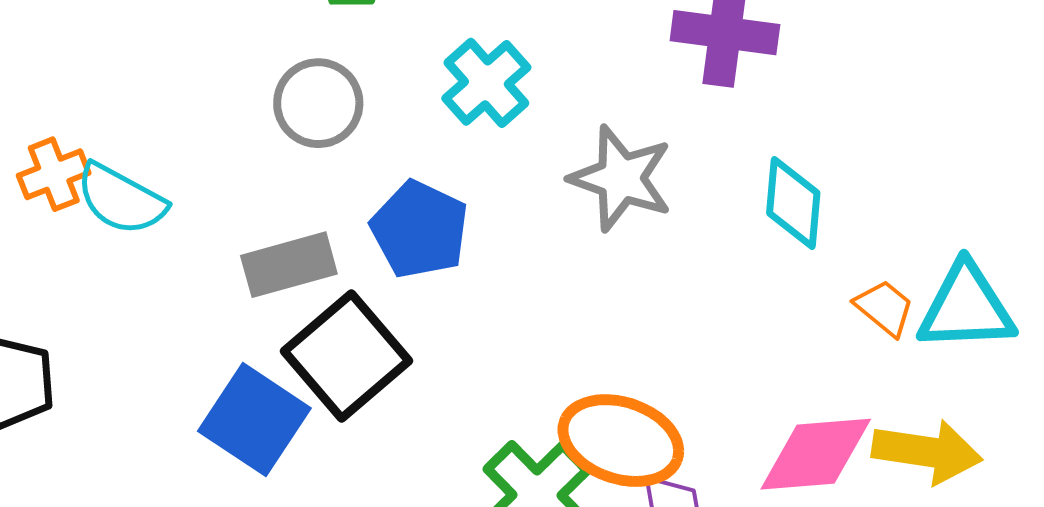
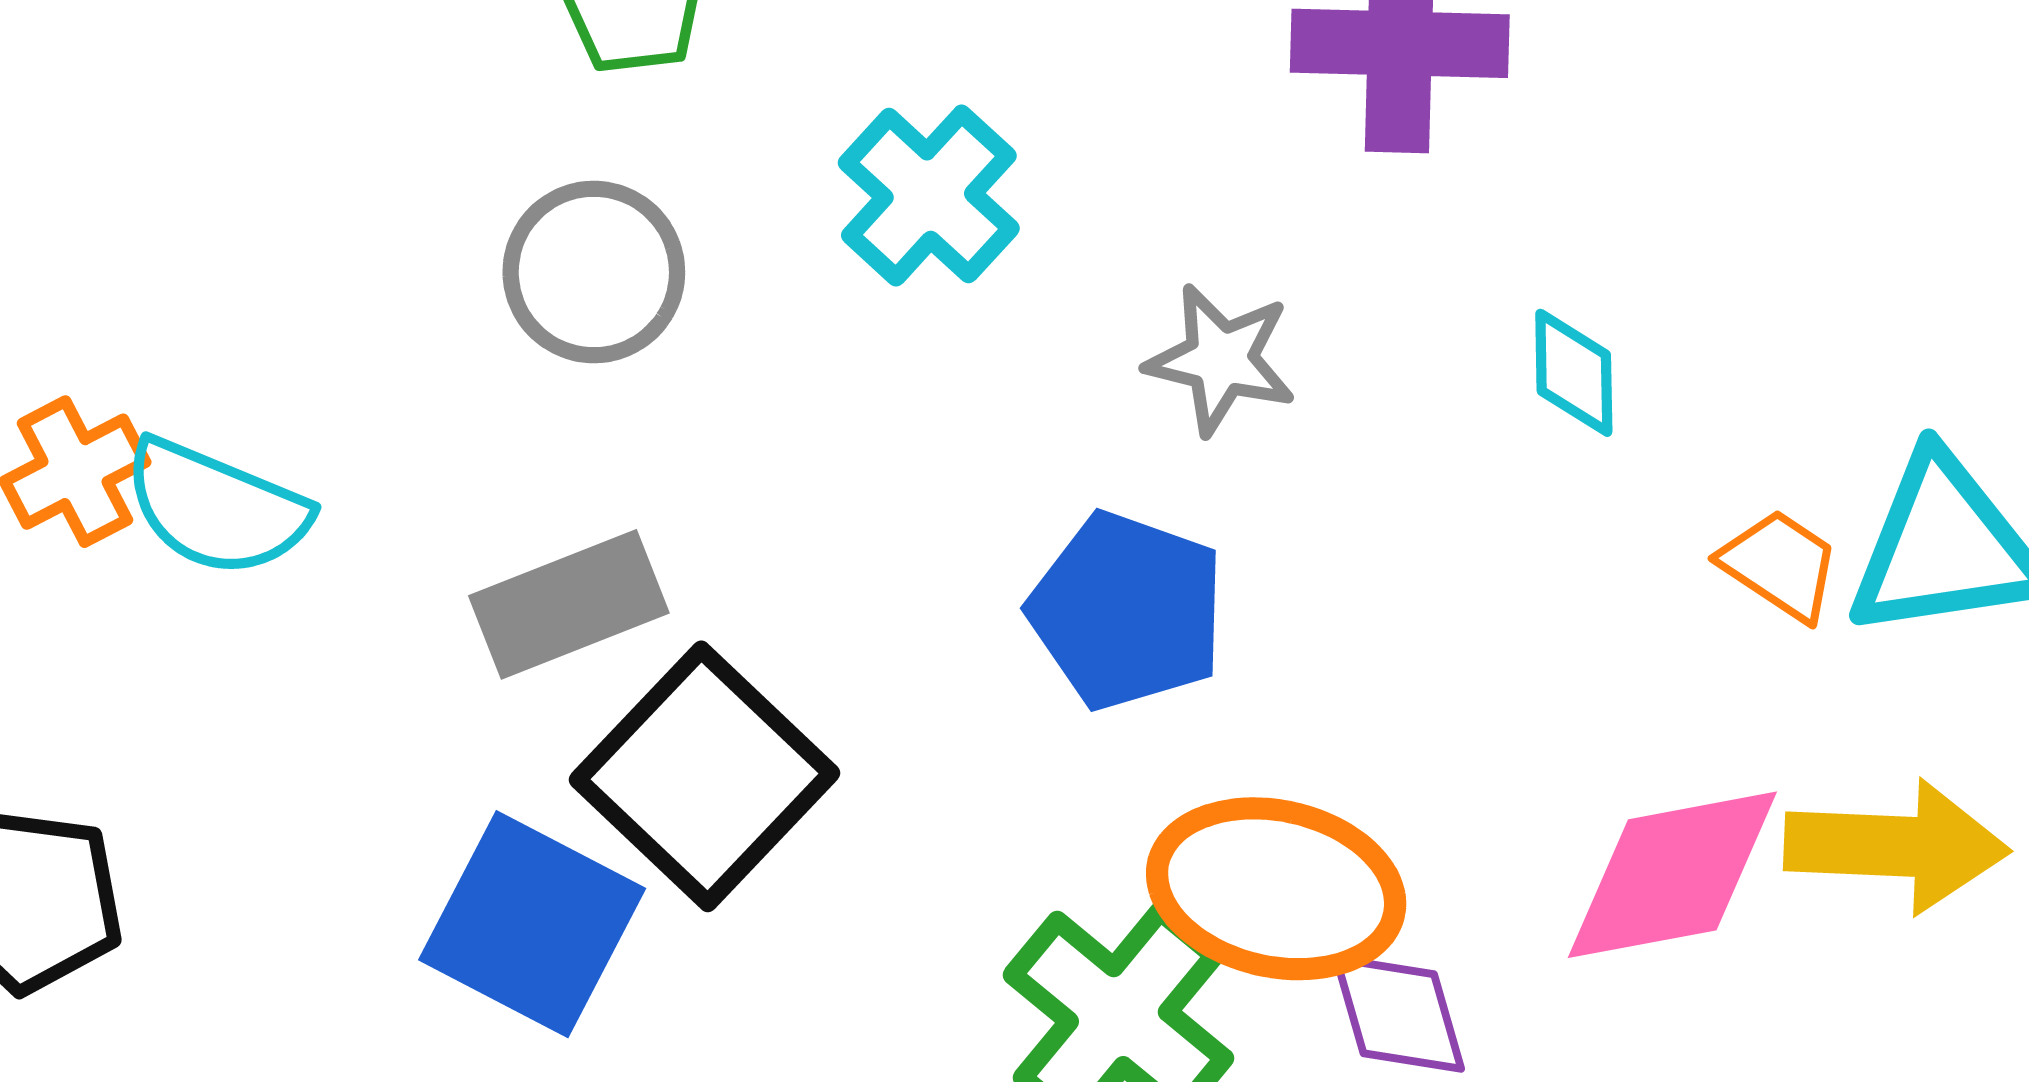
gray star: (621, 178) -> (1221, 360), size x0.7
cyan diamond: (793, 203) -> (1574, 373), size x0.7
blue pentagon: (420, 229) -> (1127, 611), moved

